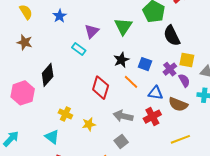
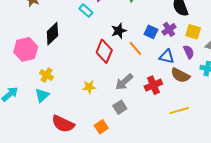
black star: (121, 60) -> (119, 31), moved
purple cross: (170, 69) -> (169, 29), moved
blue triangle: (156, 93) -> (167, 57), moved
yellow cross: (65, 114) -> (47, 75), moved
gray arrow: (123, 116) -> (124, 82), turned -60
cyan triangle: (52, 137) -> (42, 95), moved, turned 35

